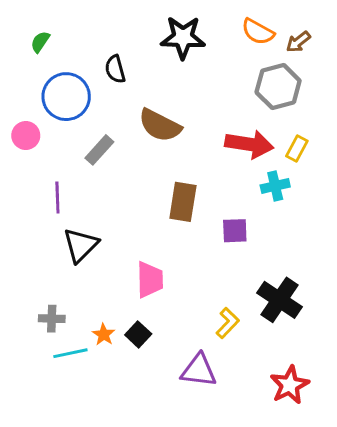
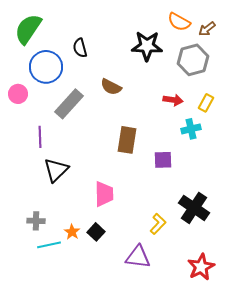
black star: (183, 37) -> (147, 46), moved
green semicircle: (40, 42) -> (28, 29), size x2.0
brown semicircle: (160, 125) -> (111, 87), size x0.7
red arrow: (249, 144) -> (173, 100), size x0.6
gray rectangle: (99, 150) -> (69, 104), size x1.4

